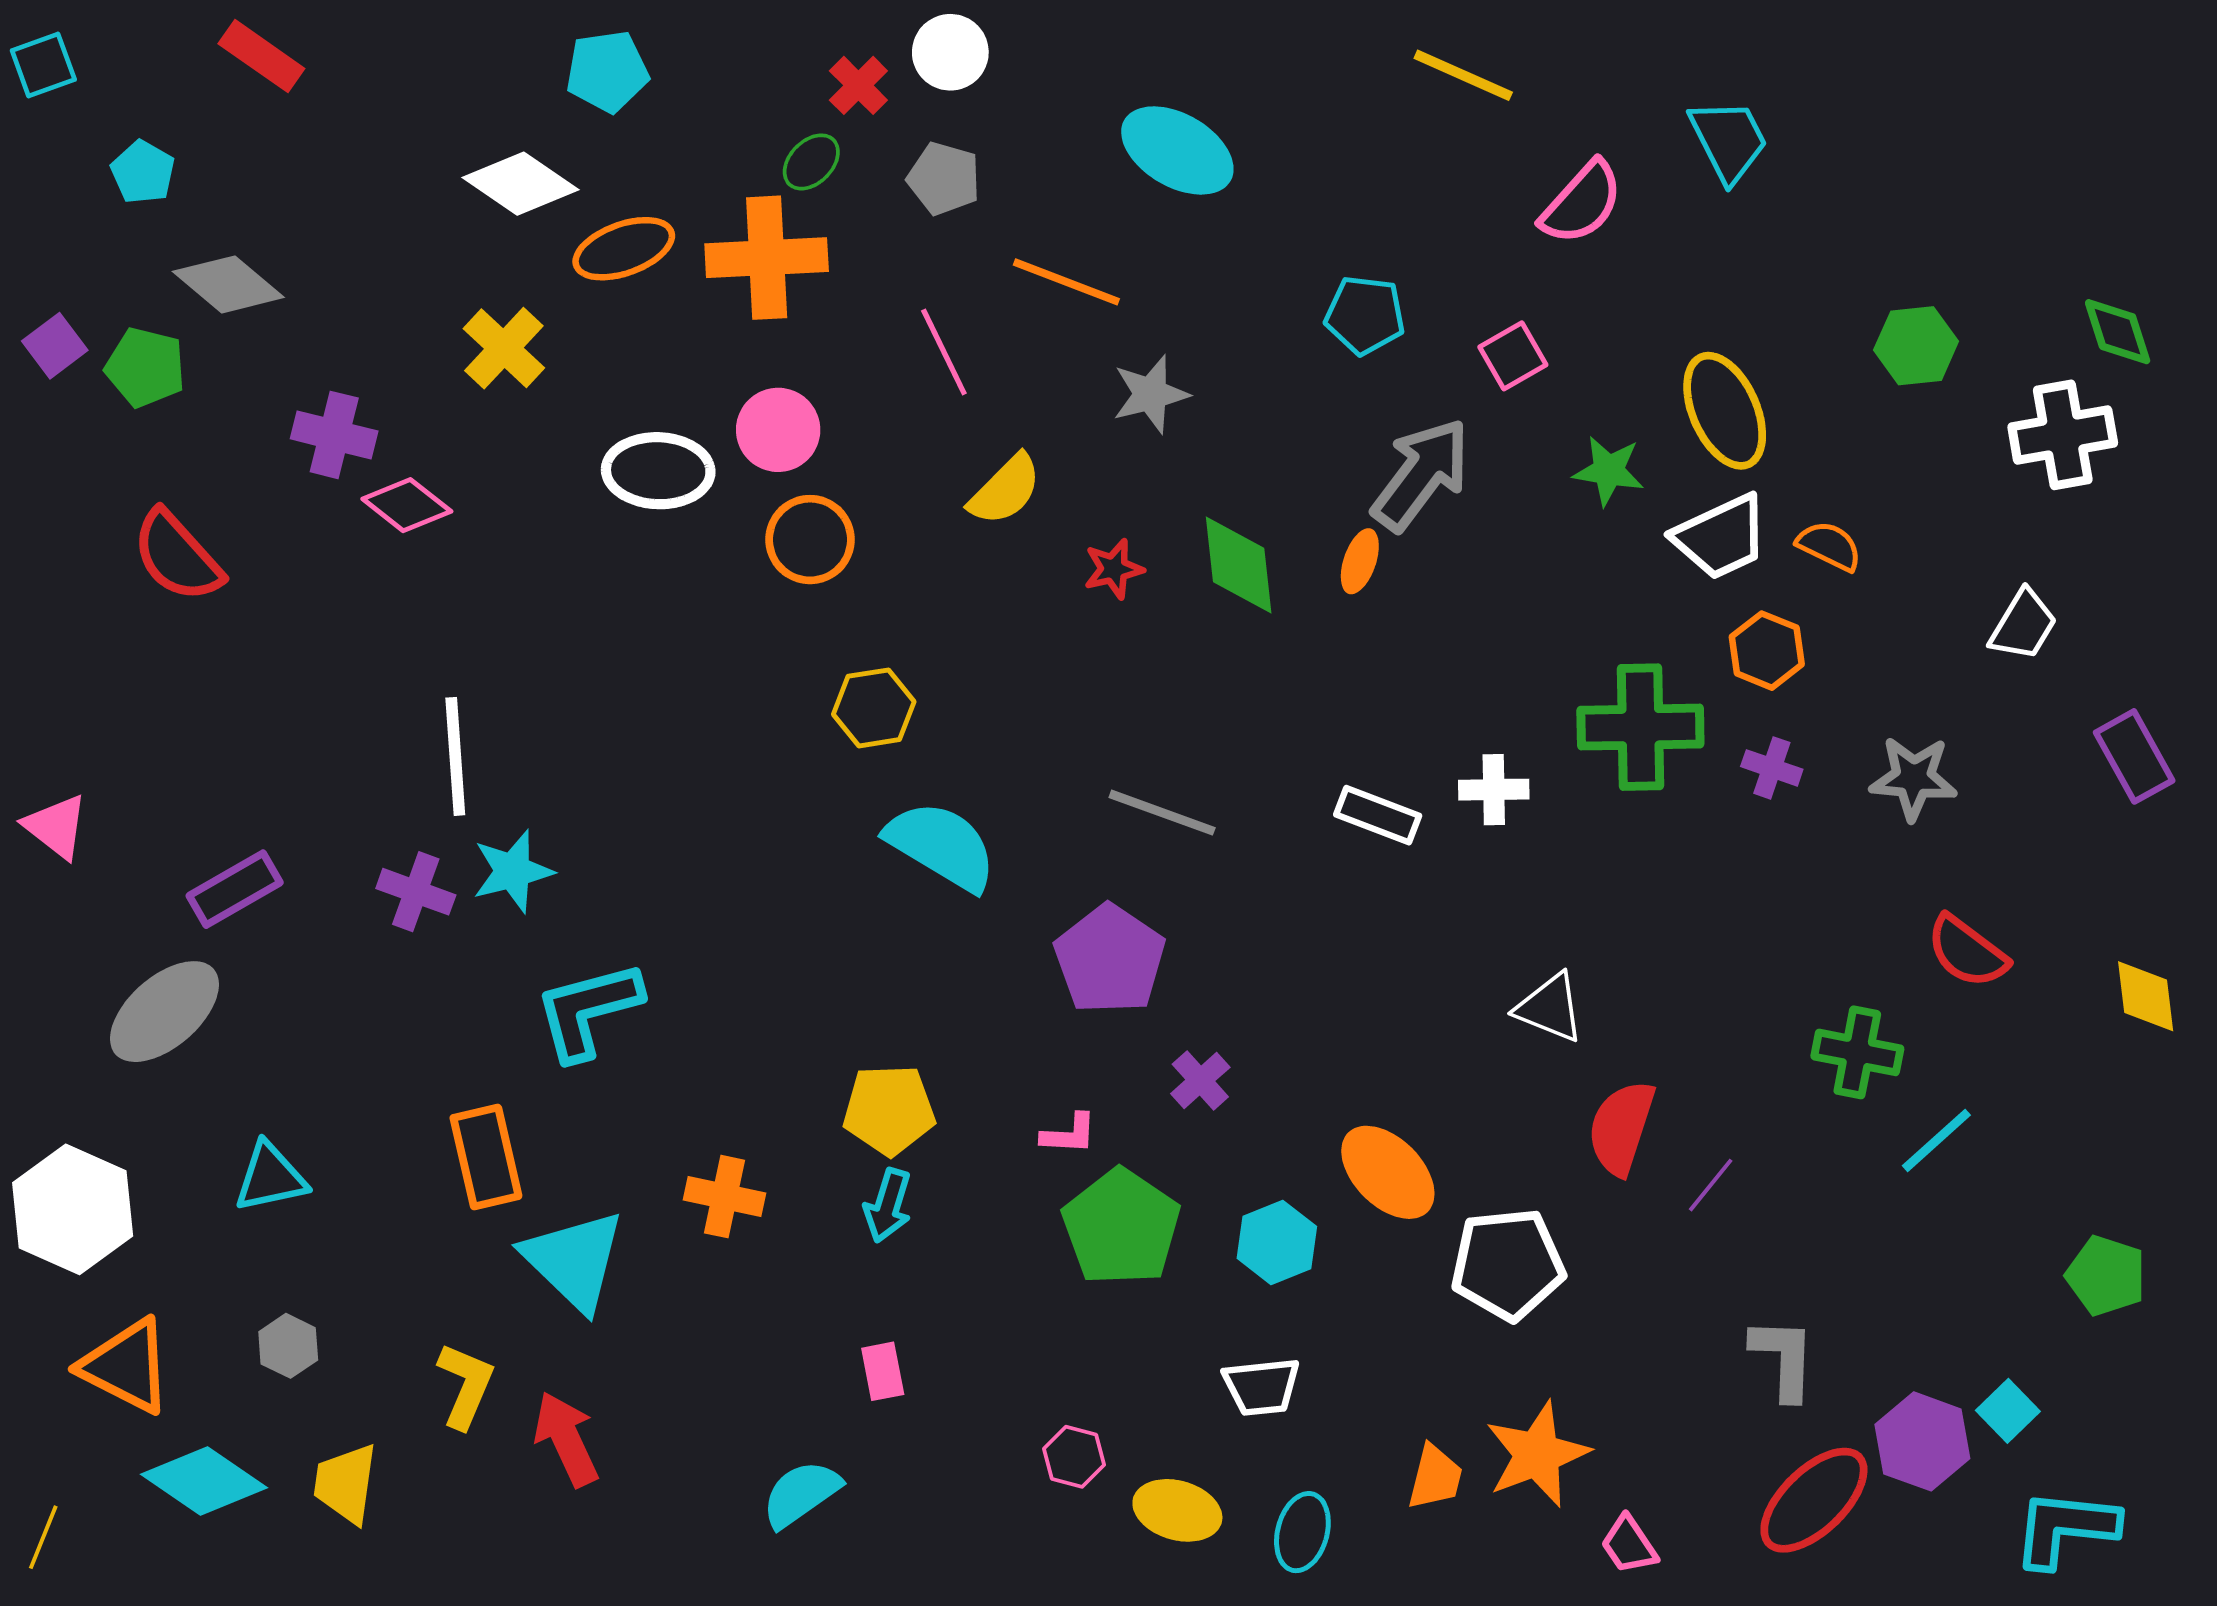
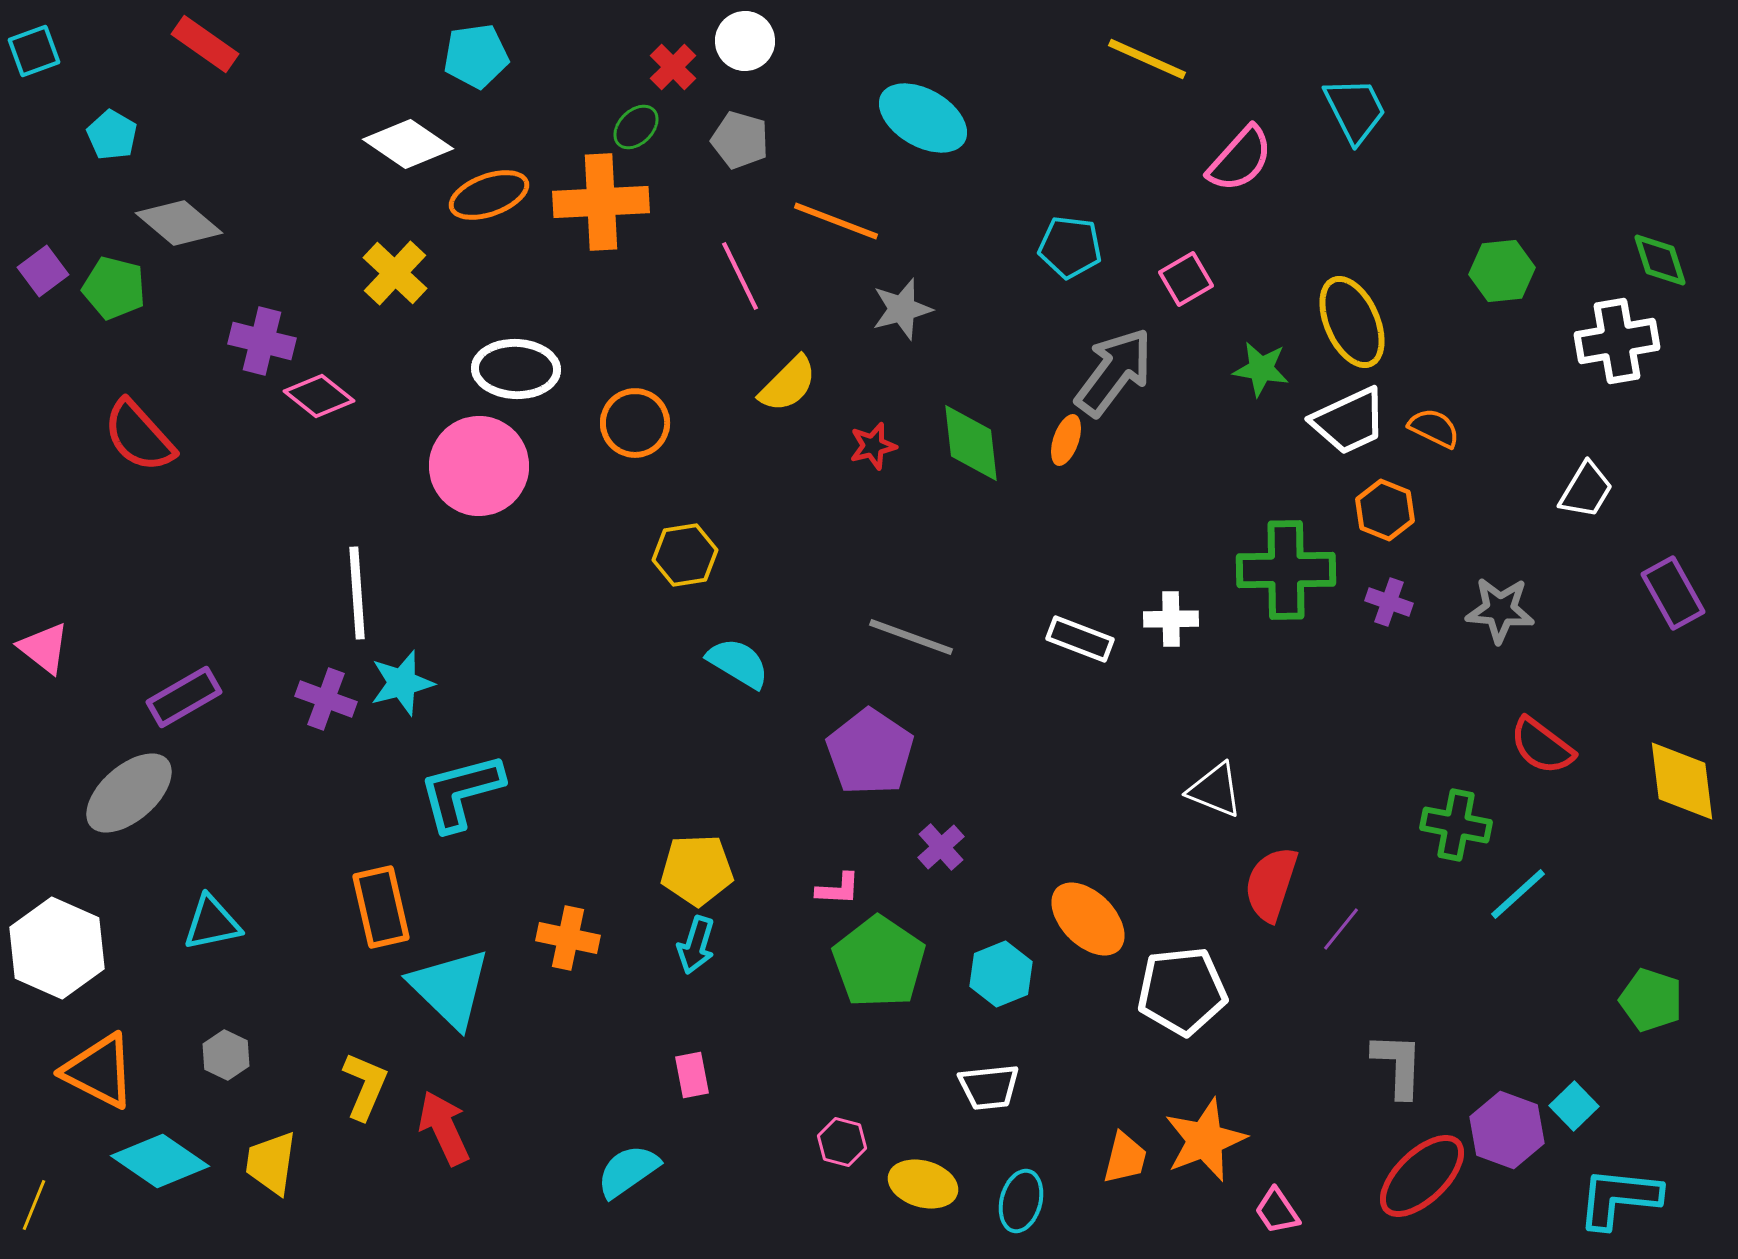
pink circle: (778, 430) -> (479, 466), moved, size x1.5
cyan semicircle: (941, 846) -> (738, 663), size x0.7
yellow diamond: (2146, 996) -> (1682, 781), size x1.4

